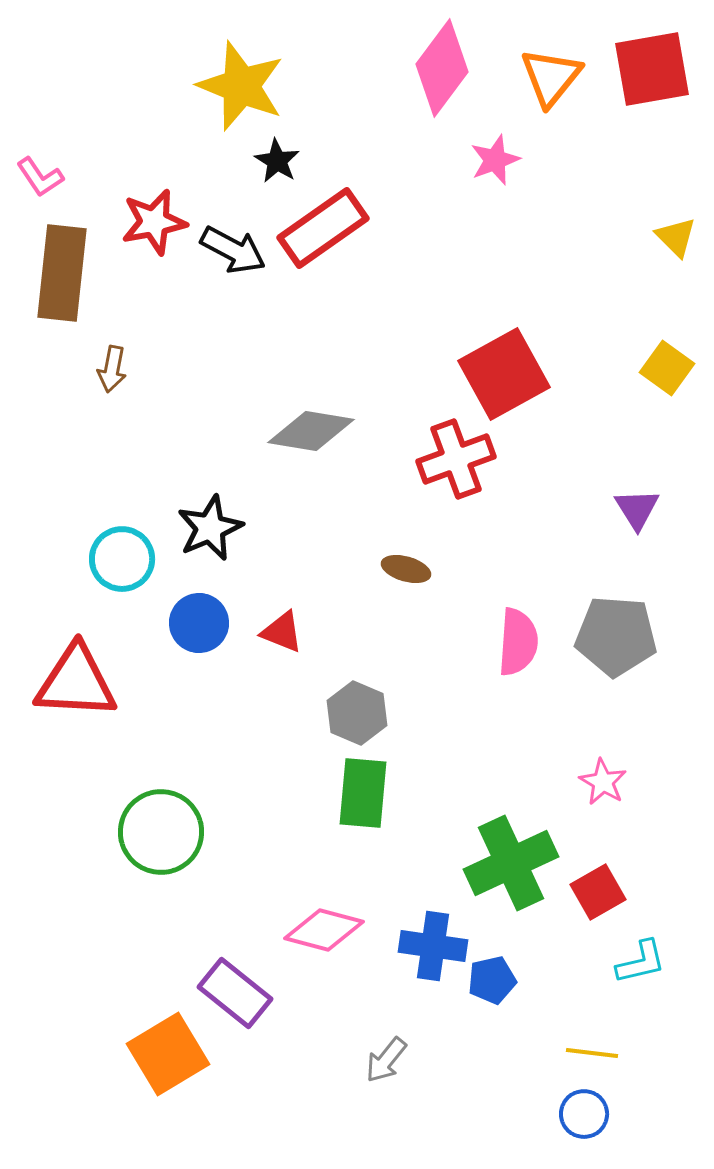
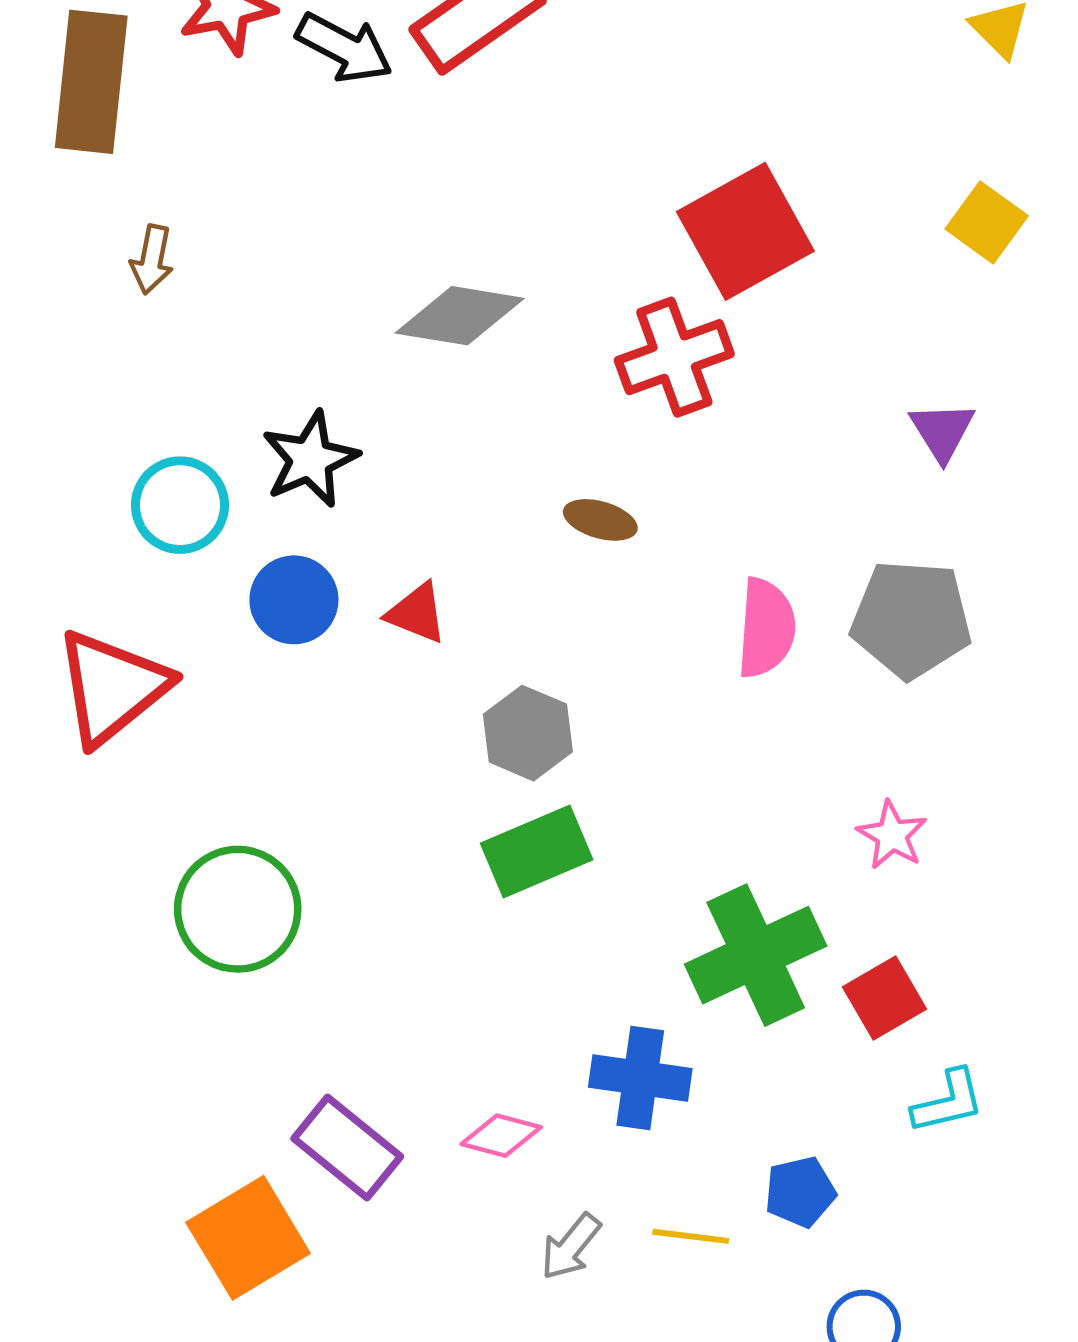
brown arrow: (112, 369) -> (152, 259), moved
red triangle: (76, 682) -> (112, 687), turned -42
green rectangle: (363, 793) -> (537, 851), turned 62
pink diamond: (324, 930) -> (501, 1136), moved, size x0.7
blue pentagon: (492, 980) -> (800, 1192), moved
yellow line: (592, 1053) -> (691, 1236), moved

